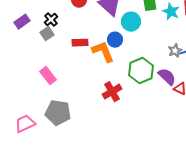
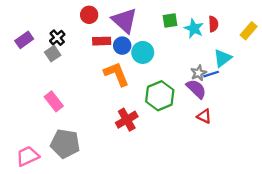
cyan circle: (131, 22) -> (143, 52), moved
blue circle: (115, 40) -> (122, 46), moved
red rectangle: (80, 43) -> (102, 41), moved
purple semicircle: (167, 77) -> (196, 89), moved

